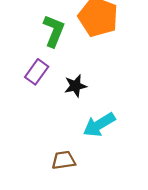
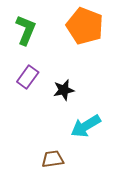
green L-shape: (54, 31) -> (26, 30), moved

